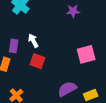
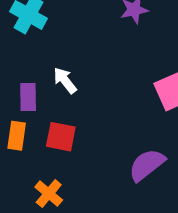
red square: (37, 61) -> (61, 137), moved

